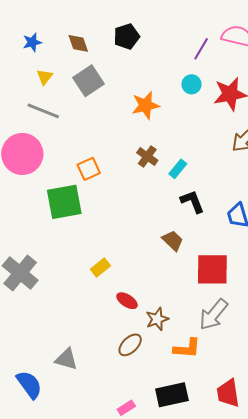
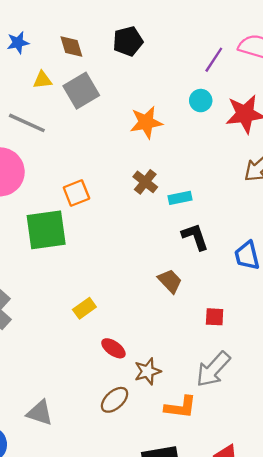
yellow triangle: (45, 77) -> (43, 80), moved, turned 42
cyan rectangle: (178, 169) -> (180, 198), turned 36
red square: (212, 269) -> (215, 317), size x0.5

